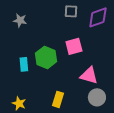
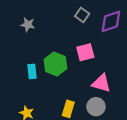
gray square: (71, 11) -> (82, 15), turned 32
gray circle: (97, 97) -> (96, 107), moved

